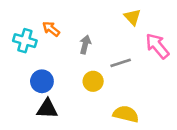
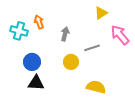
yellow triangle: (132, 17) -> (101, 13), turned 40
orange arrow: (51, 29) -> (39, 22), turned 32

